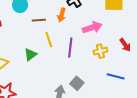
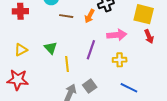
yellow line: (49, 40) -> (67, 64), moved
red arrow: (125, 45) -> (149, 36), moved
green triangle: (30, 55) -> (51, 48), turned -48

